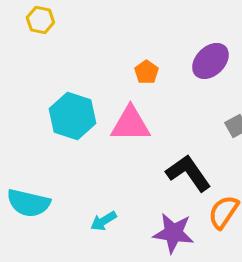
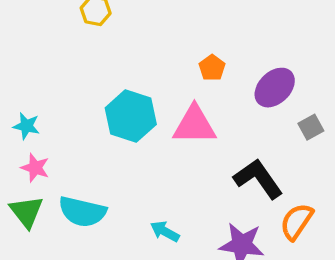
purple ellipse: (210, 61) -> (275, 88), moved
cyan arrow: (103, 221) -> (165, 231), turned 60

